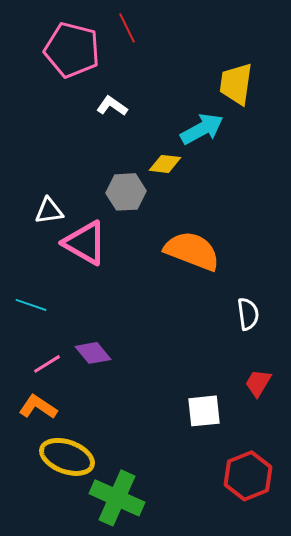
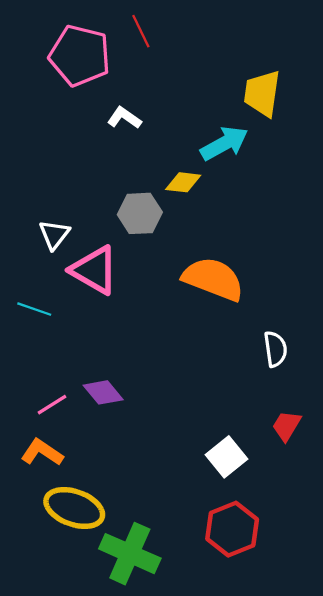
white triangle: (49, 211) -> (54, 235), turned -44
cyan line: (31, 305) -> (34, 309), moved
white square: (204, 411) -> (227, 457), turned -33
red hexagon: (248, 476) -> (232, 529), moved

